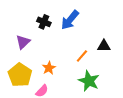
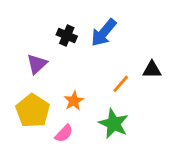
green star: (89, 81) -> (114, 124), moved

